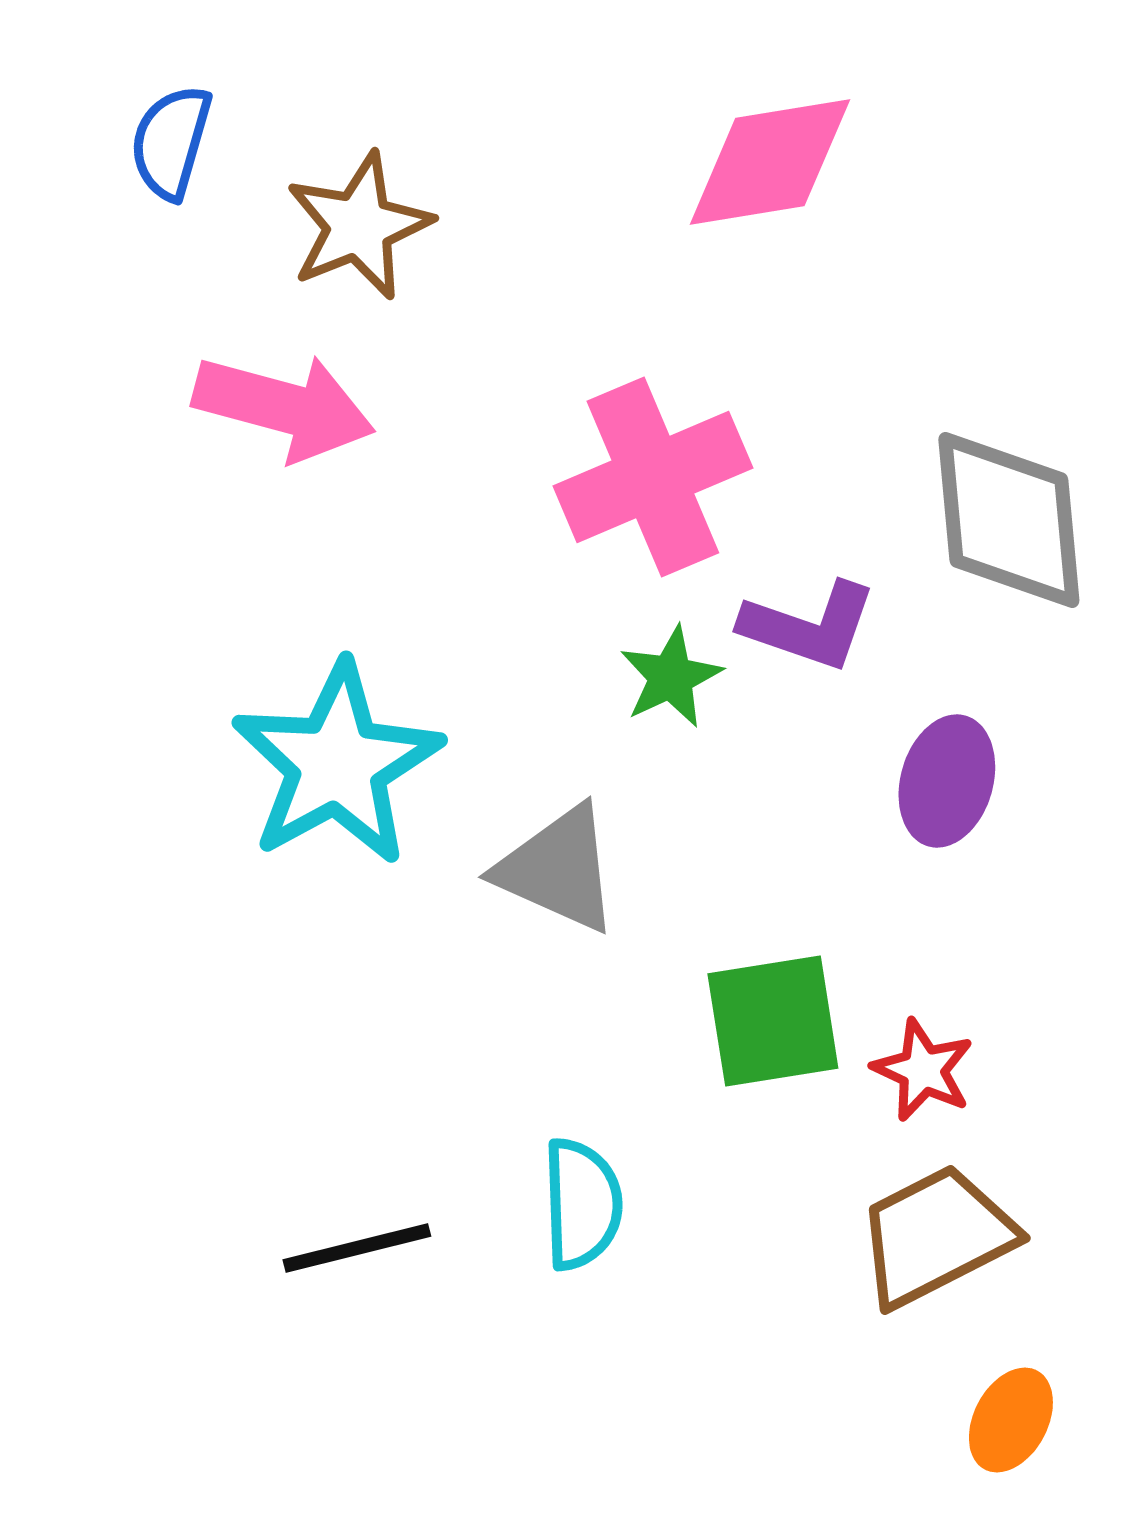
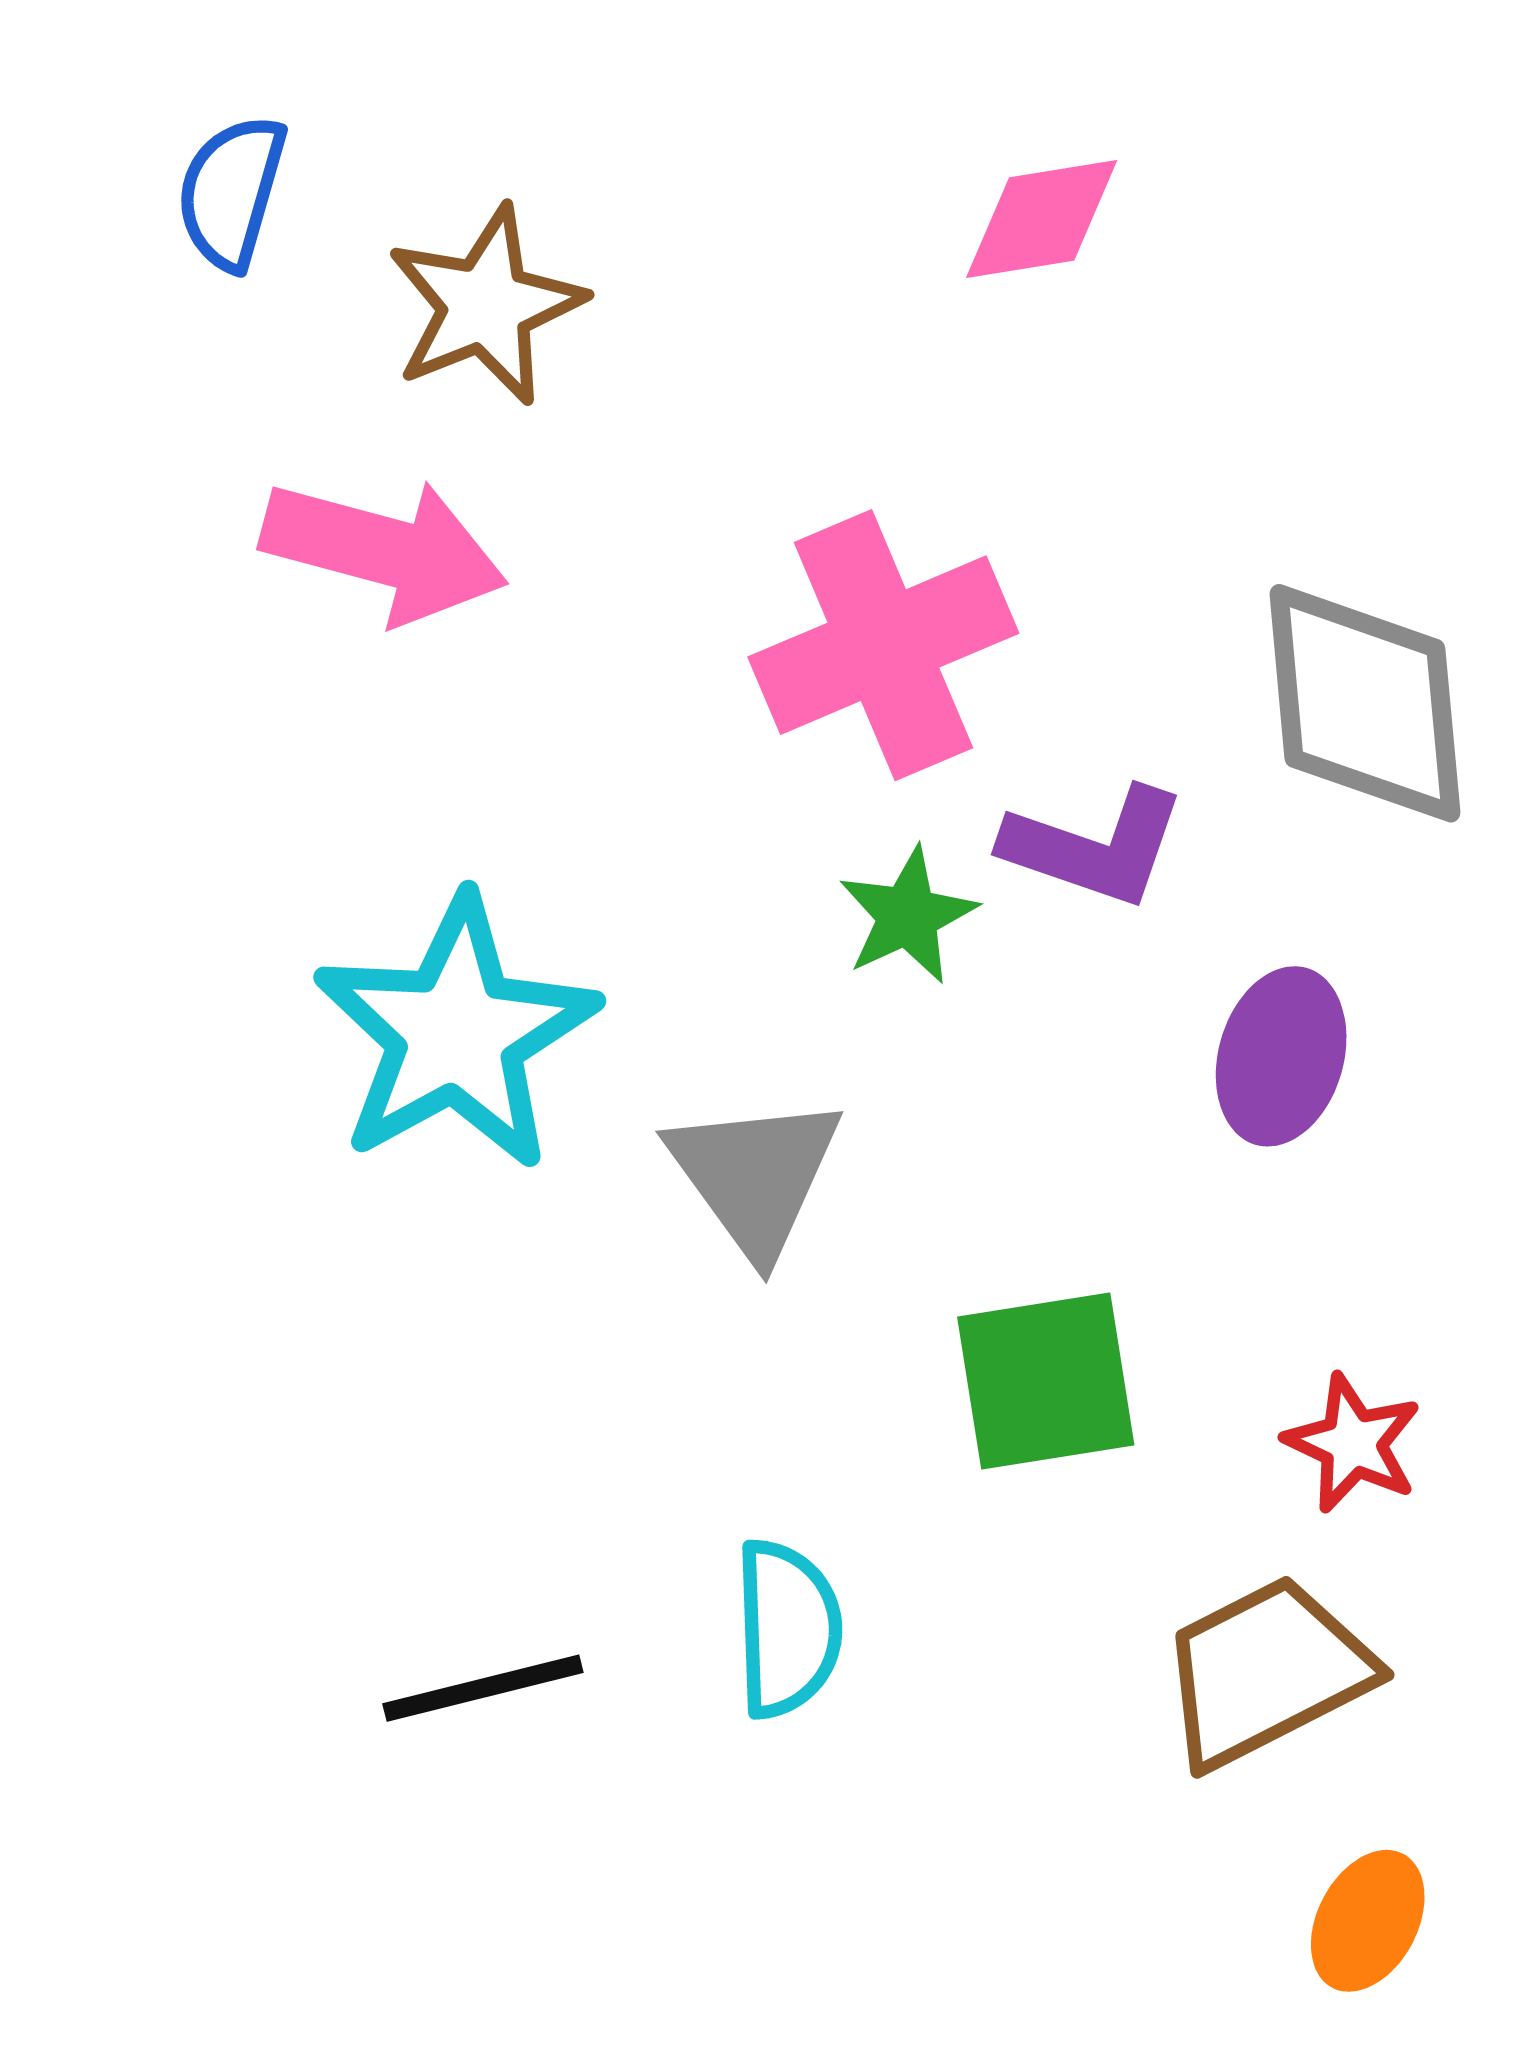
pink diamond: (770, 162) -> (1042, 219), size x0.7
gray triangle: (558, 869) -> (755, 1175), turned 30
red star: (923, 1070) -> (1353, 1443), moved

